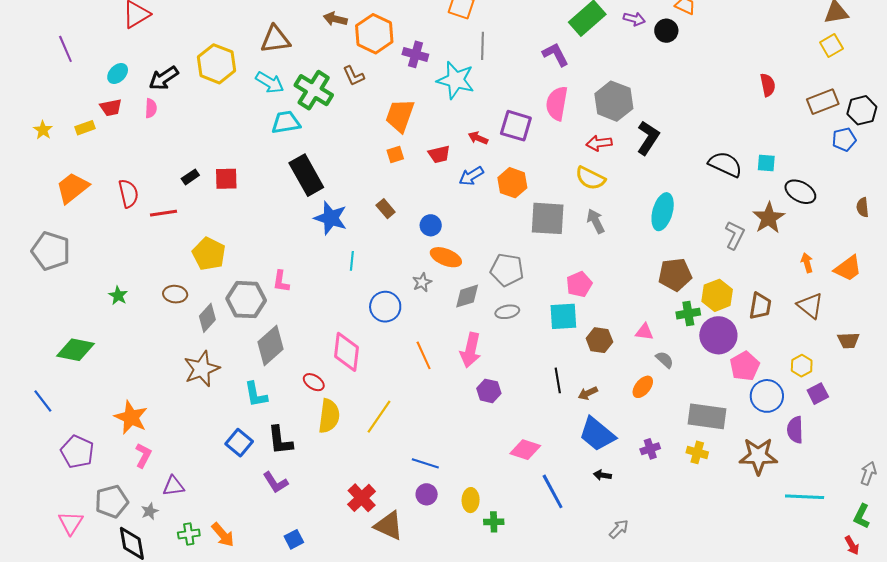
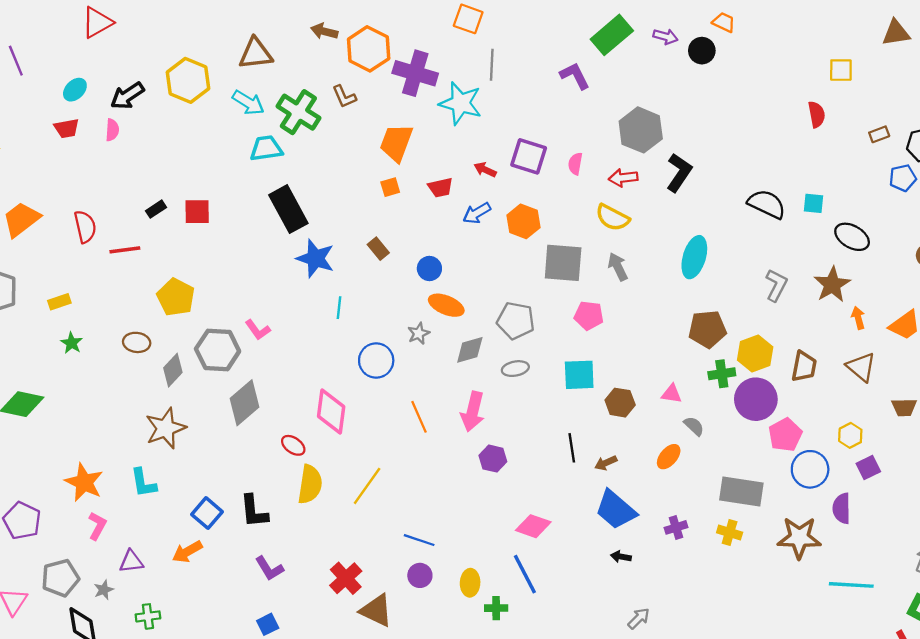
yellow square: (831, 46) -> (841, 70), moved, turned 30
purple cross: (415, 54) -> (415, 73), size x1.5
brown rectangle: (823, 102) -> (879, 134), size x0.6
pink semicircle: (557, 103) -> (575, 164), moved, size x0.6
yellow rectangle: (85, 128) -> (59, 302), moved
brown star: (769, 218) -> (832, 285), moved
pink L-shape: (281, 281) -> (258, 330), turned -45
pink pentagon: (579, 284) -> (589, 316), moved, turned 30
cyan L-shape: (256, 395) -> (143, 483), moved
purple L-shape: (275, 482) -> (269, 568), moved
blue line: (553, 491) -> (525, 574), moved
orange arrow: (223, 535) -> (187, 552), moved, turned 100

